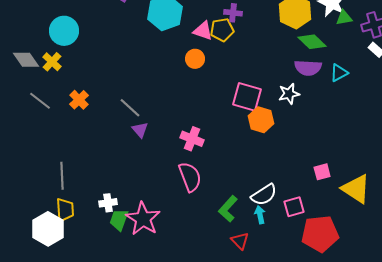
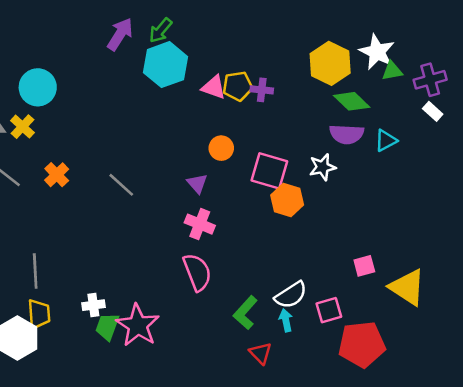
purple cross: (233, 13) -> (262, 90), moved
orange circle: (195, 59) -> (221, 148), moved
purple triangle: (140, 130) -> (197, 184), moved

